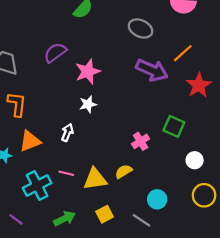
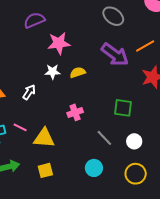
green square: (174, 126) -> (123, 108), turned -30
pink cross: (141, 141) -> (75, 112), moved
yellow semicircle: (124, 171) -> (78, 73), moved
gray line: (141, 220) -> (104, 138), moved

